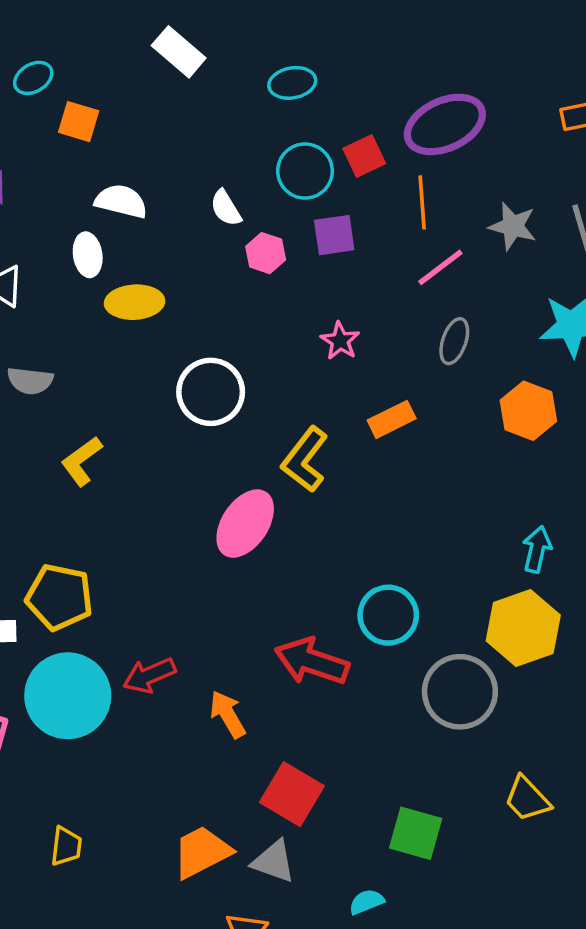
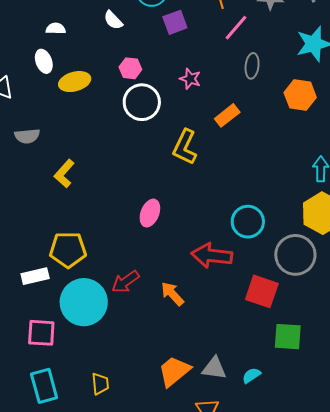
white semicircle: (121, 201) -> (56, 29), size x0.7
pink hexagon: (266, 253) -> (130, 68), moved
white circle: (211, 392) -> (142, 102), moved
pink ellipse: (245, 524) -> (150, 213), moved, size x0.7
red square: (292, 794) -> (262, 291), moved
cyan semicircle: (366, 902) -> (251, 375), moved

